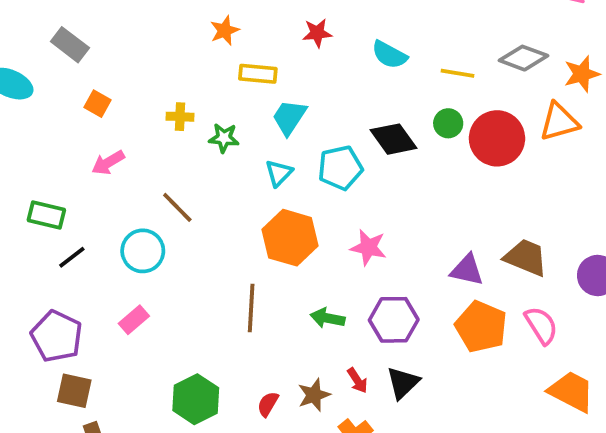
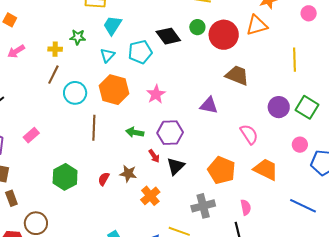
yellow cross: (180, 117) -> (55, 49), moved
brown line: (177, 207) -> (53, 75), turned 72
pink star: (368, 247) -> (156, 94), turned 30
cyan circle: (143, 251) -> (75, 93), moved
brown trapezoid: (526, 257) -> (237, 75), moved
orange pentagon: (481, 327) -> (222, 170), moved
red arrow: (357, 381) -> (154, 156), moved
brown star: (314, 395) -> (128, 174), turned 30

